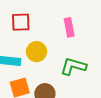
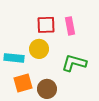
red square: (21, 22) -> (46, 25), moved

